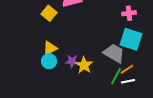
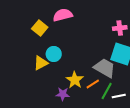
cyan circle: (49, 61) -> (54, 54), moved
purple star: (72, 61) -> (63, 94), moved
orange line: (127, 69) -> (93, 84), moved

